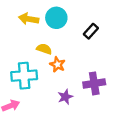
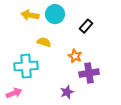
orange star: (57, 65) -> (75, 56), moved
purple star: (65, 97) -> (67, 92), moved

